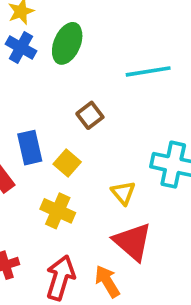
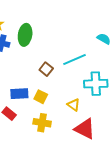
cyan line: (148, 71) -> (74, 59), moved
blue rectangle: (30, 148) -> (19, 94), turned -66

